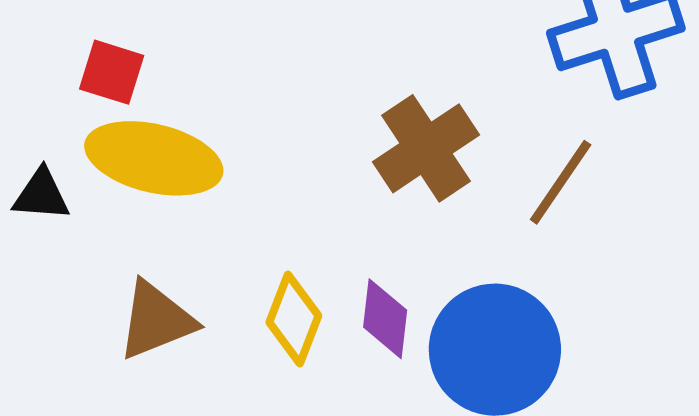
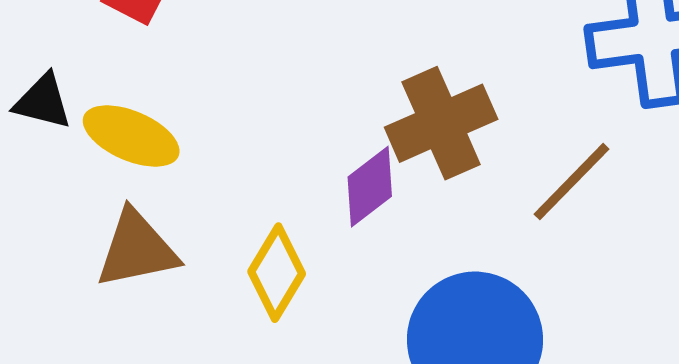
yellow ellipse: (154, 158) -> (131, 136), moved, size x0.7
purple diamond: (385, 319) -> (370, 187), moved, turned 36

